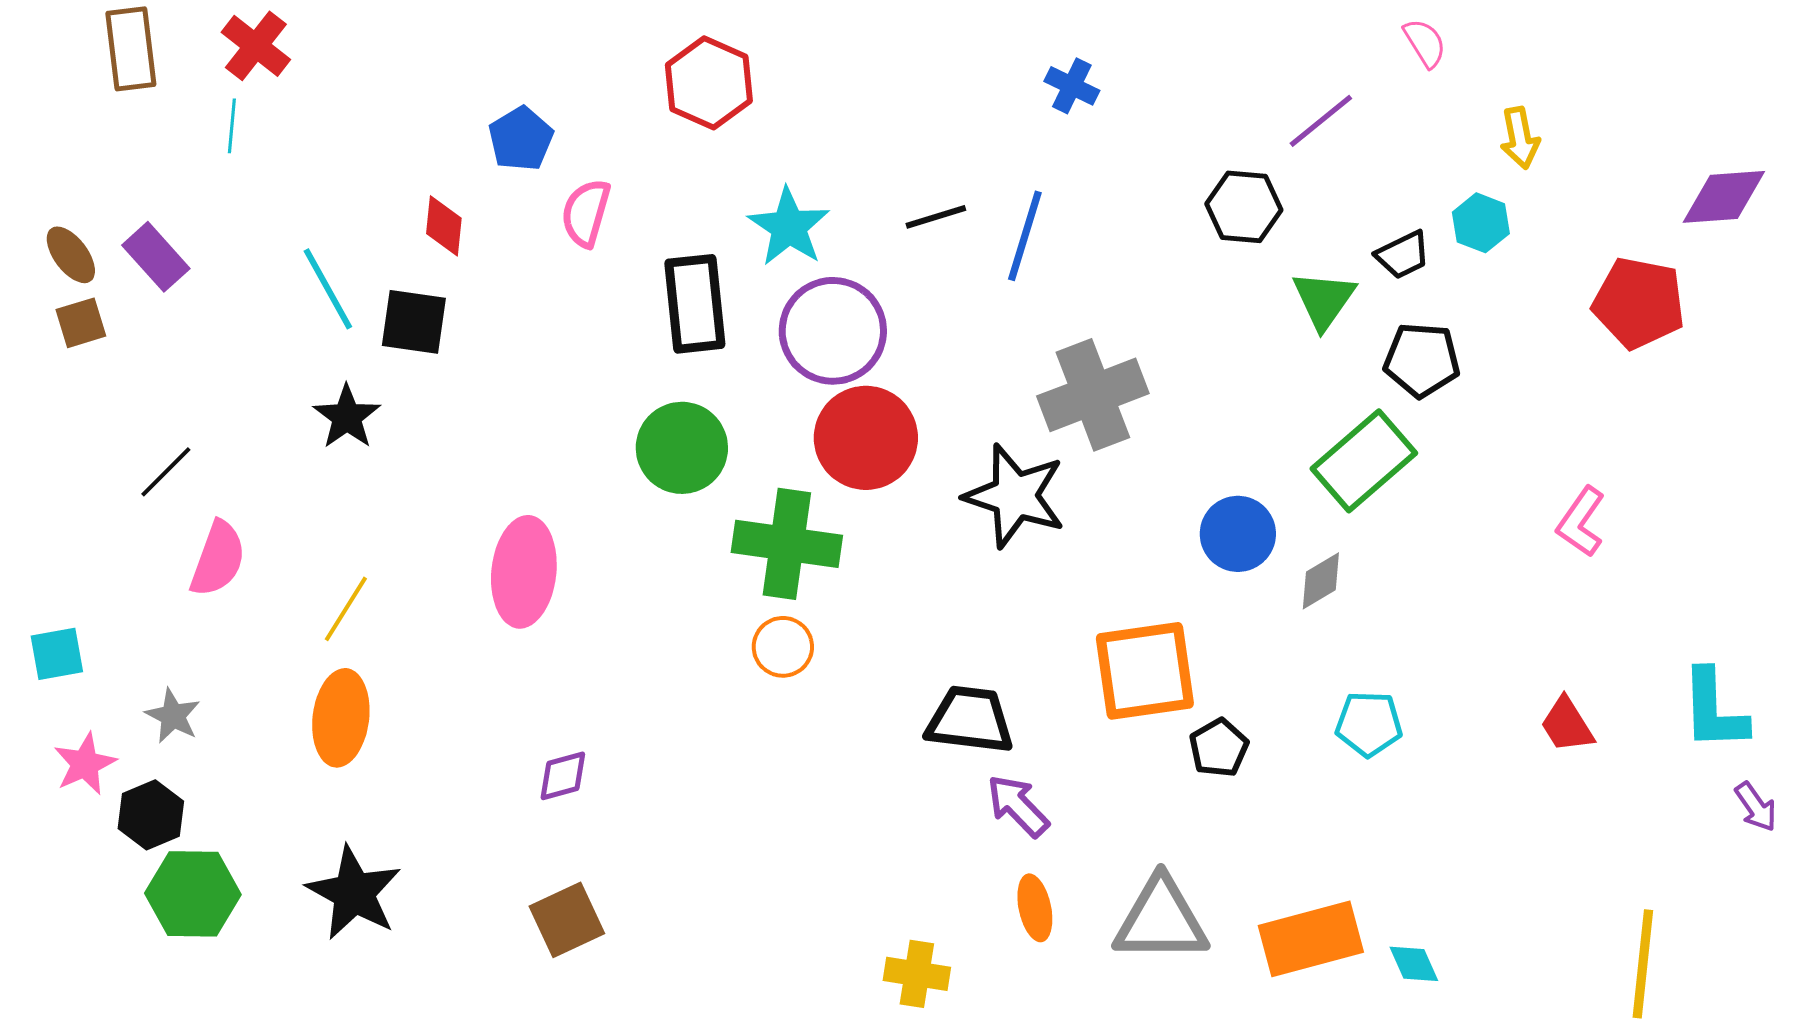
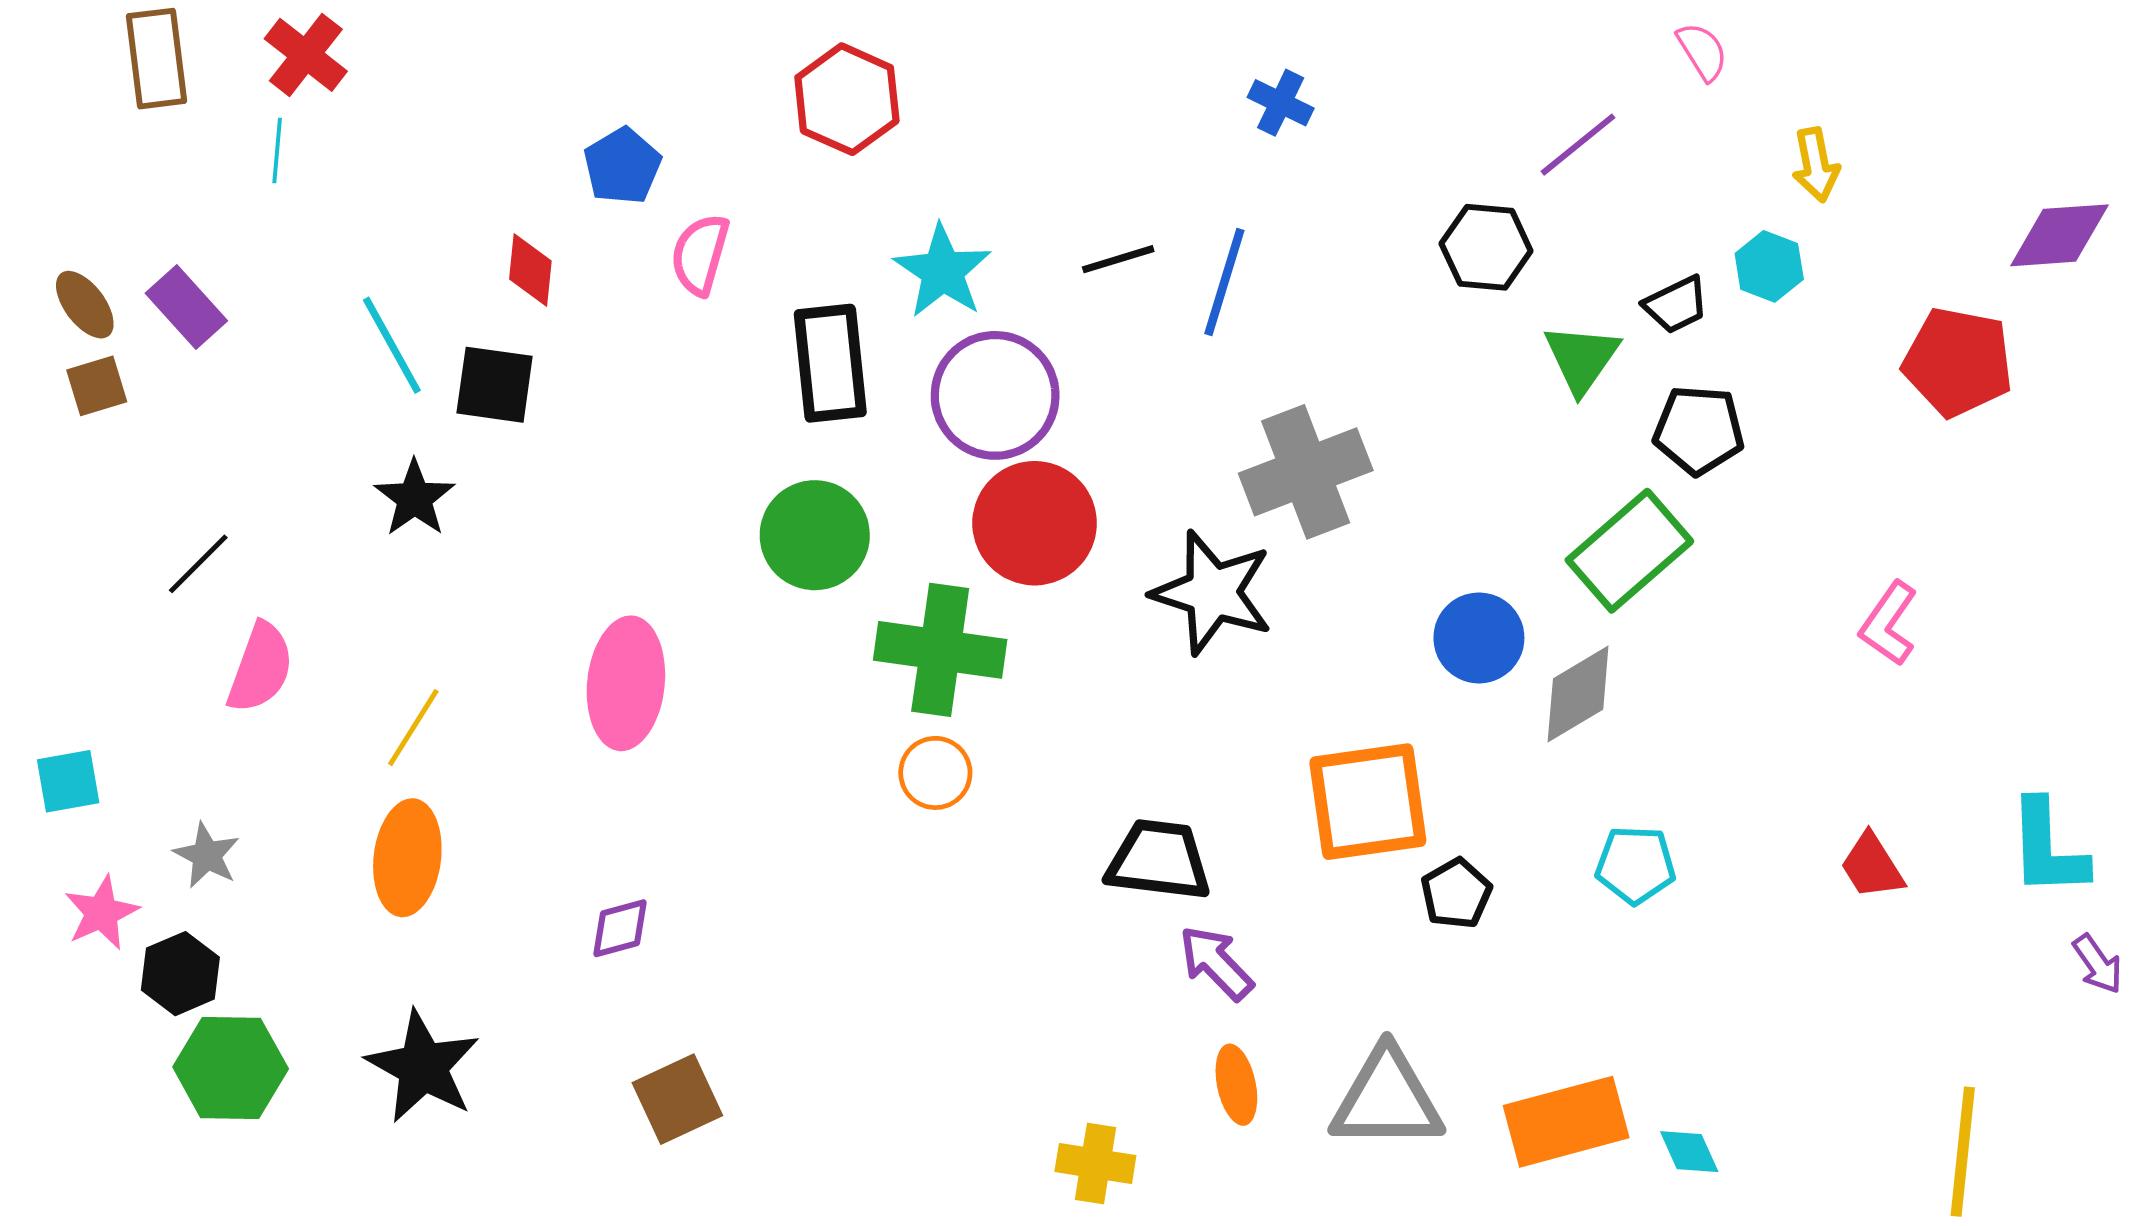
gray diamond: (1321, 581) -> (1578, 694), size x1.4
purple diamond: (563, 776) -> (620, 928), moved

